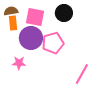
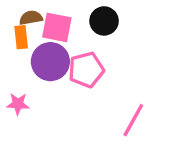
brown semicircle: (11, 11) -> (31, 18), moved
pink star: (19, 63) -> (18, 104), moved

